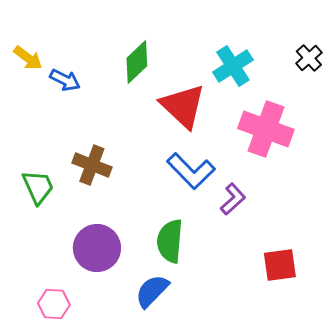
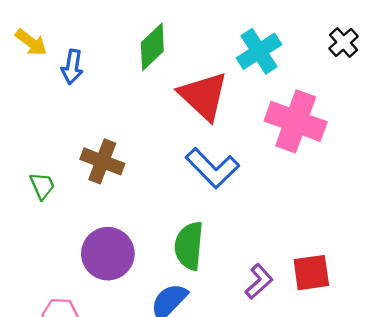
blue arrow: (65, 80) -> (72, 67), turned 72
green trapezoid: (38, 187) -> (42, 186), size x0.7
purple L-shape: (233, 199) -> (259, 281), moved

